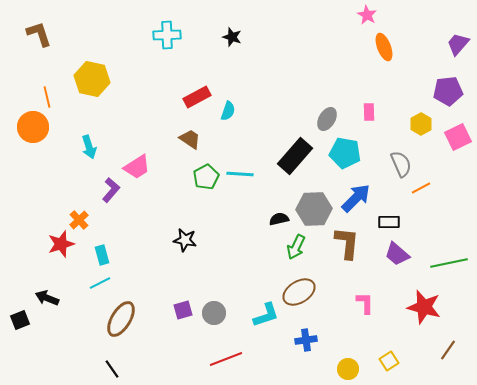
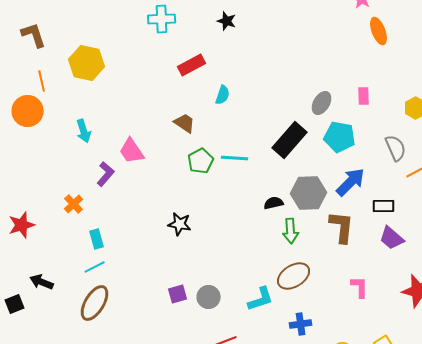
brown L-shape: (39, 34) -> (34, 35), moved
red rectangle: (197, 97) -> (192, 65), moved
pink trapezoid: (137, 167) -> (132, 151), turned 88
red star: (61, 244) -> (22, 225), moved
green arrow: (296, 247) -> (291, 231), turned -30
brown ellipse: (121, 319) -> (95, 303), moved

